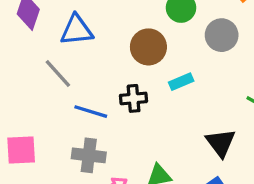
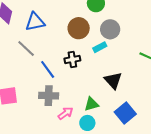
gray circle: (222, 35) -> (110, 29), moved
blue line: (91, 112) -> (48, 69), turned 42
black triangle: (221, 143) -> (113, 80), moved

